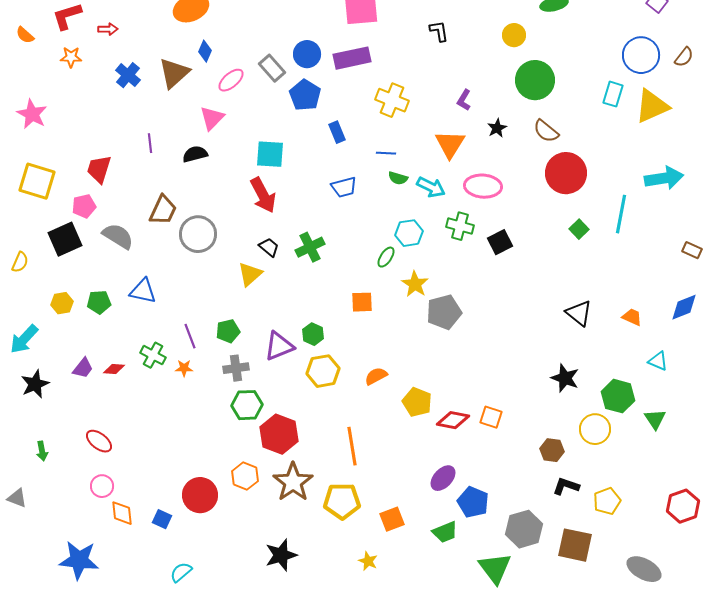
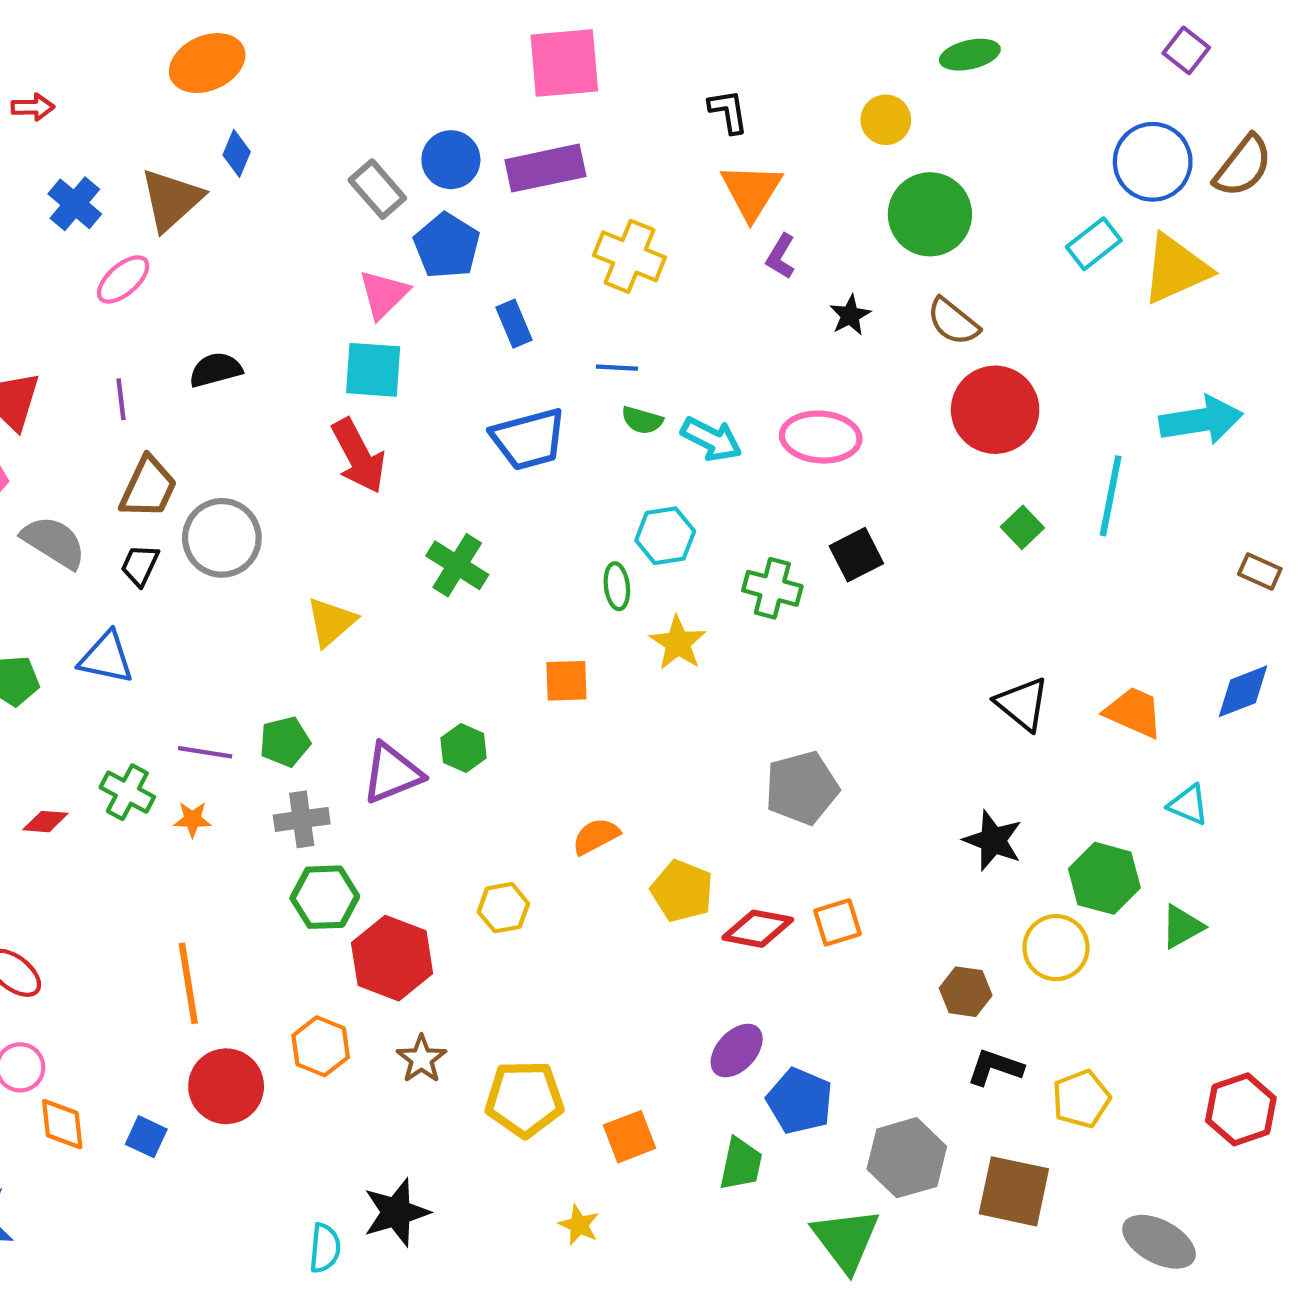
brown semicircle: (684, 57) -> (1243, 166), size x1.5
pink ellipse: (231, 80) -> (123, 279), moved
cyan rectangle: (613, 94) -> (1094, 244), turned 35
pink triangle: (212, 118) -> (384, 294), moved
purple line: (150, 143) -> (121, 399), moved
orange triangle: (450, 144) -> (751, 191), moved
blue trapezoid: (344, 187) -> (529, 439), size x1.4
green cross: (460, 226) -> (772, 588), moved
black trapezoid: (269, 247) -> (140, 565), moved, turned -105
green cross: (310, 247) -> (457, 565), turned -32
green ellipse: (386, 257) -> (617, 586), turned -40
gray pentagon: (444, 312) -> (802, 788), moved
orange trapezoid: (632, 317) -> (1134, 712), size x1.4
purple line: (190, 336) -> (205, 752), turned -60
yellow hexagon: (323, 371) -> (503, 908), moved, size x0.7
orange square: (491, 417) -> (837, 922), turned -35
green triangle: (655, 419) -> (1182, 927), turned 35
orange line: (352, 446) -> (188, 983), moved
brown star: (293, 482) -> (421, 1059), size x0.6
green trapezoid: (445, 532) -> (741, 1164), turned -56
cyan semicircle: (181, 572) -> (325, 1248), moved, turned 135

